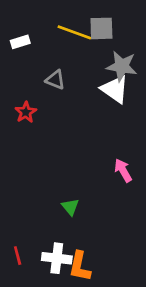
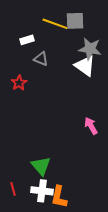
white rectangle: (20, 42) -> (27, 40), moved
green triangle: (70, 207) -> (41, 166), moved, size x1.5

